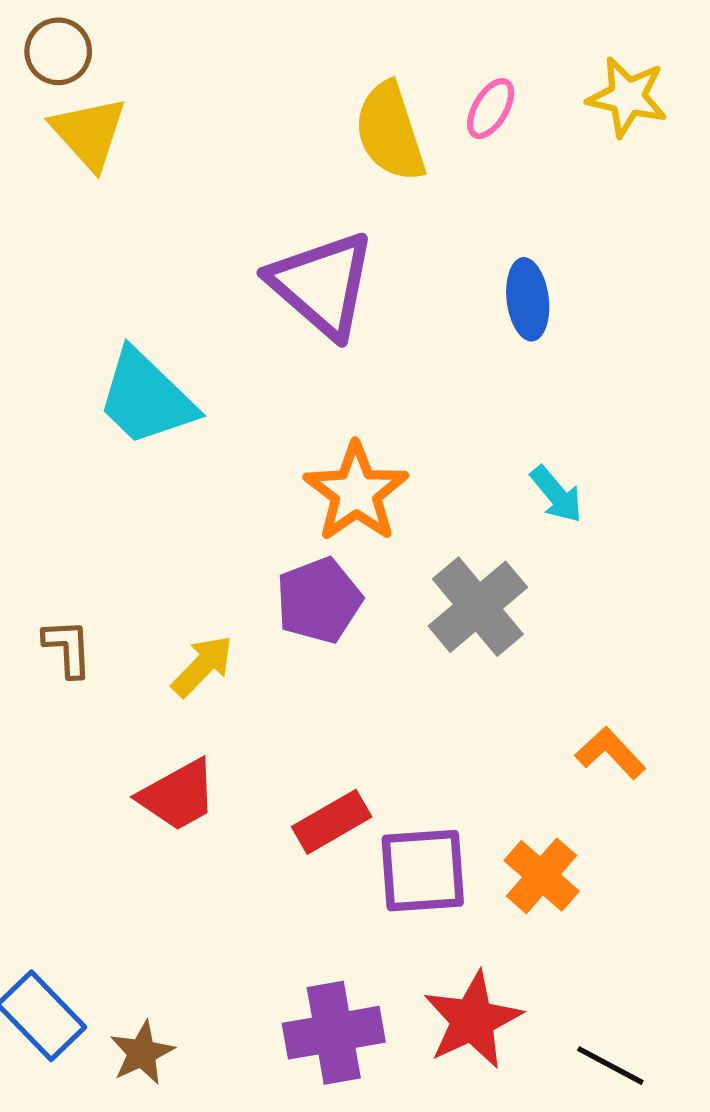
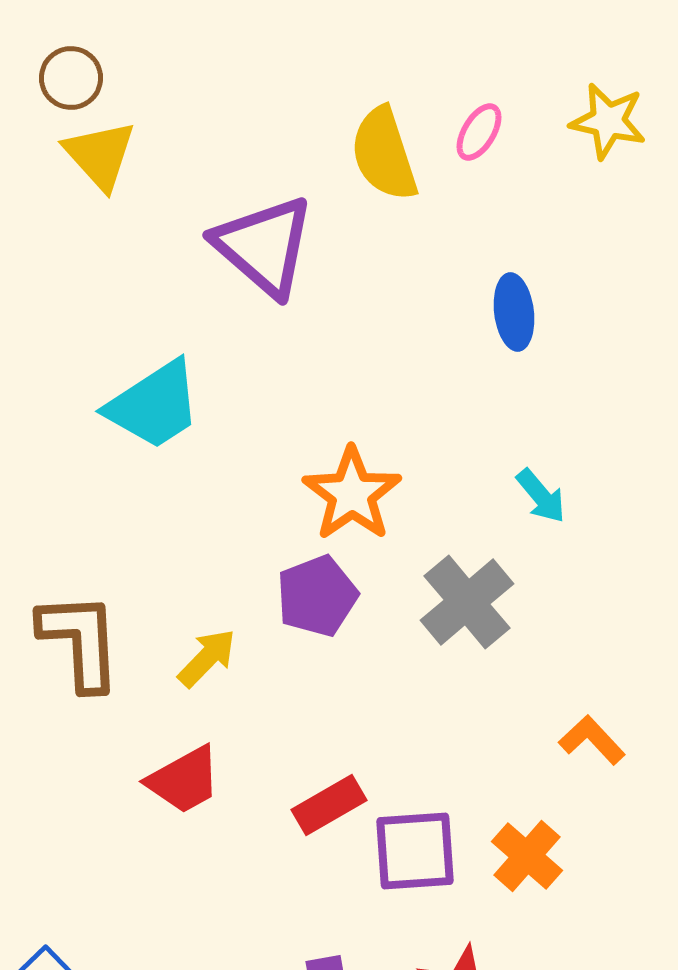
purple triangle: (322, 284) -> (264, 246), moved
cyan trapezoid: (146, 398) -> (154, 405), turned -77
brown L-shape: (68, 648) -> (80, 641), size x1.8

